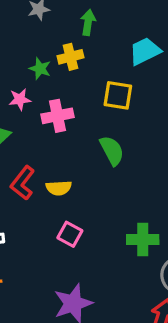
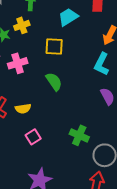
pink square: (70, 234) -> (33, 137), turned 35
green cross: (143, 240) -> (79, 135), turned 30

